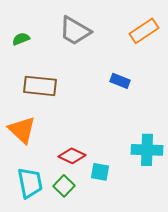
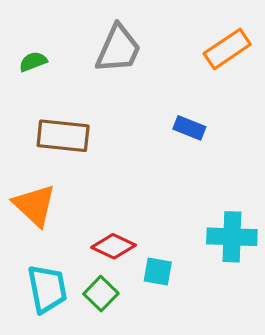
gray trapezoid: (75, 31) -> (118, 49), turned -96

